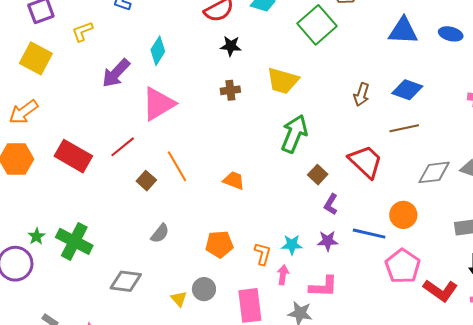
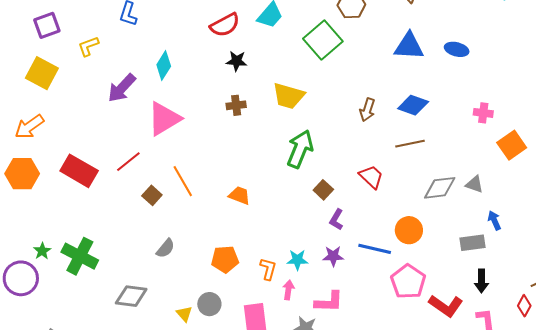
red trapezoid: (366, 162) -> (371, 177), size x0.7

